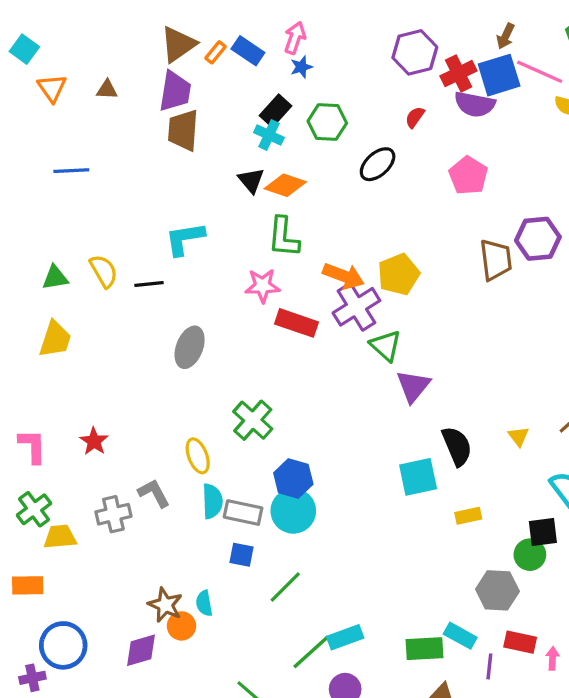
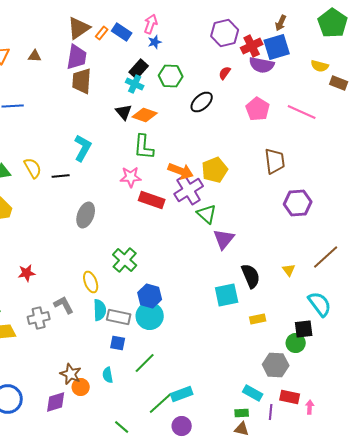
pink line: (540, 72) -> (302, 112), moved
cyan L-shape: (185, 239) -> (83, 148), turned 128
purple hexagon: (538, 239) -> (298, 203), moved
red star: (94, 441) -> (27, 273), turned 30
cyan semicircle: (204, 603) -> (108, 375), moved
green rectangle: (425, 649) -> (242, 413), moved, size x0.6

